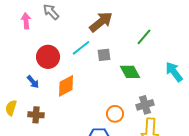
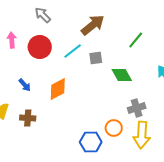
pink arrow: (26, 21) -> (12, 40), moved
red circle: (48, 57) -> (40, 47), moved
orange circle: (115, 114) -> (114, 128), moved

